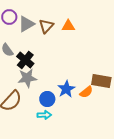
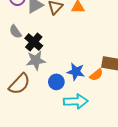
blue star: (66, 89) -> (76, 72), turned -30
cyan arrow: (44, 115) -> (76, 101), moved, size x1.6

